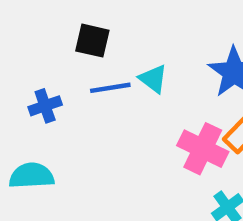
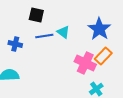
blue cross: (45, 106) -> (15, 44), turned 32

